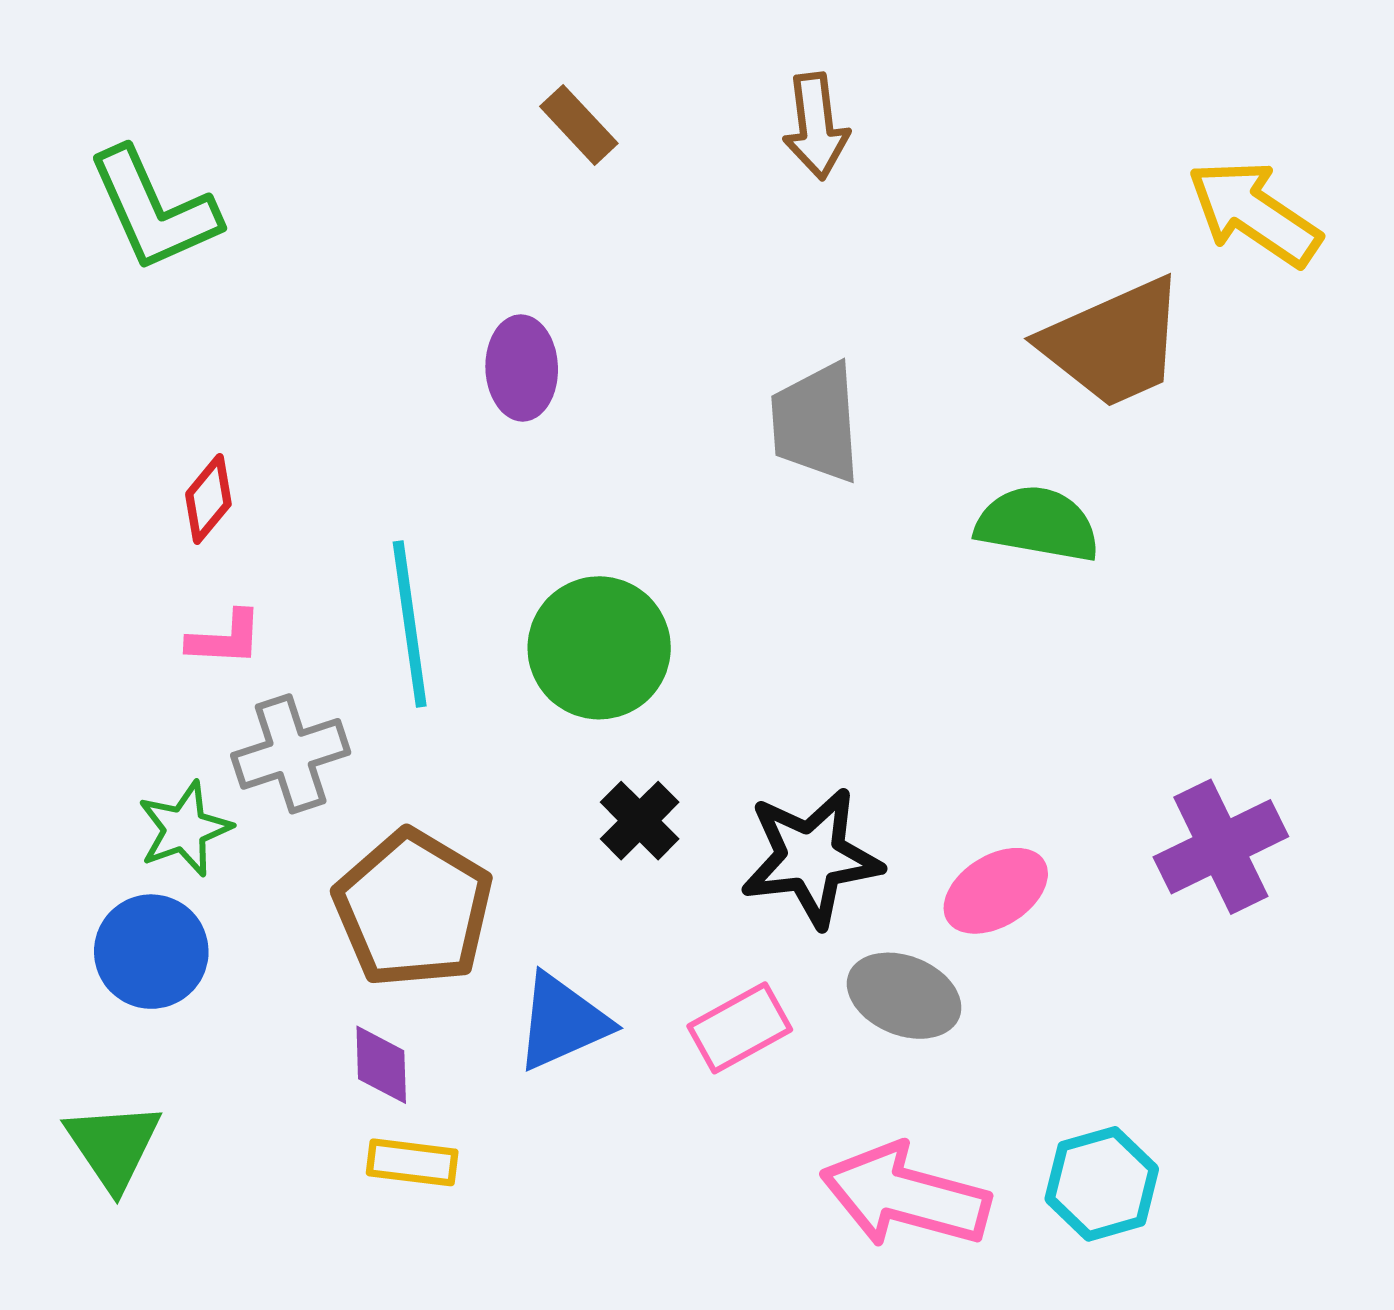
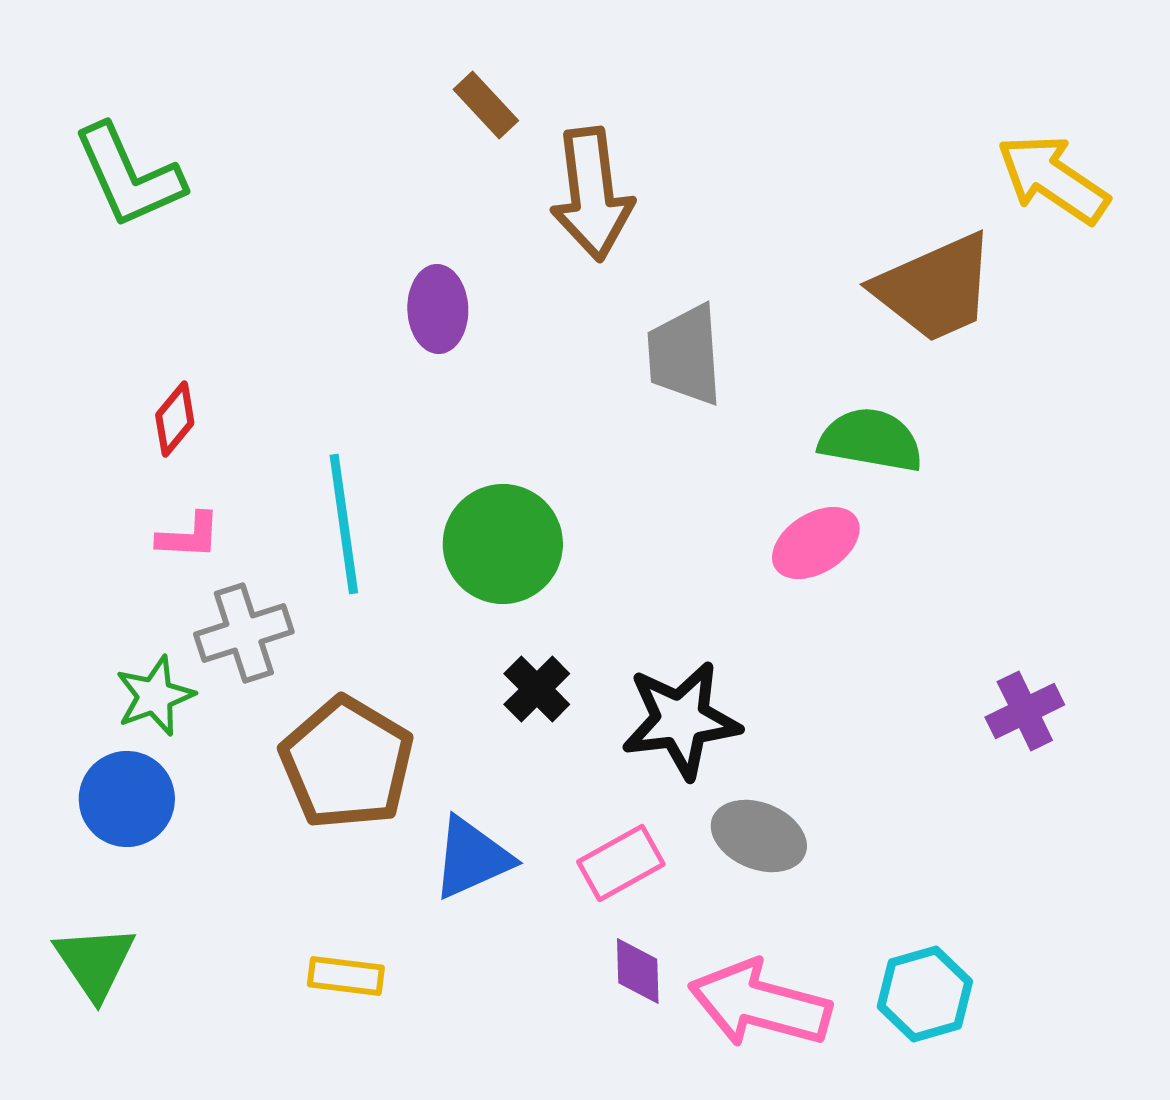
brown arrow: (816, 126) -> (592, 194), moved, size x1.5
purple cross: (1221, 847) -> (1025, 711), size x0.7
pink ellipse: (996, 891) -> (816, 543), moved
purple diamond: (381, 1065) -> (638, 971), moved

